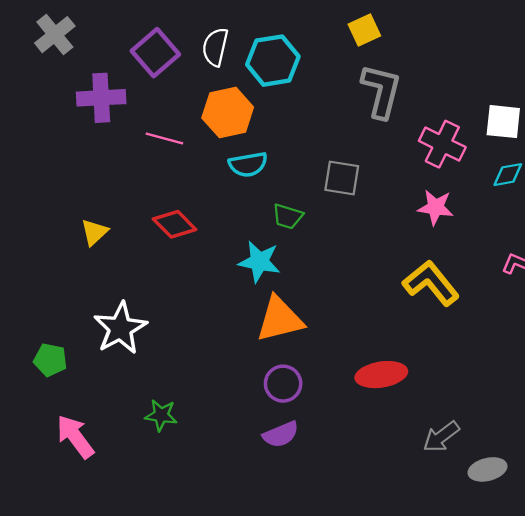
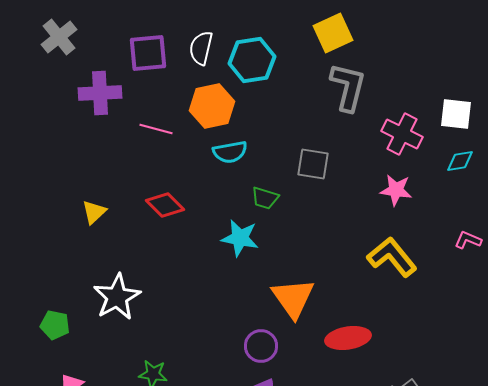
yellow square: (364, 30) -> (333, 33), size x1.4
purple square: (155, 53) -> (148, 53), turned 36
orange triangle: (280, 319) -> (293, 298), moved, turned -51

